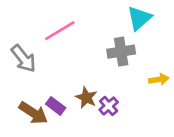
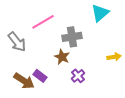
gray cross: (121, 52) -> (72, 37), moved
brown star: (86, 98) -> (62, 57), moved

